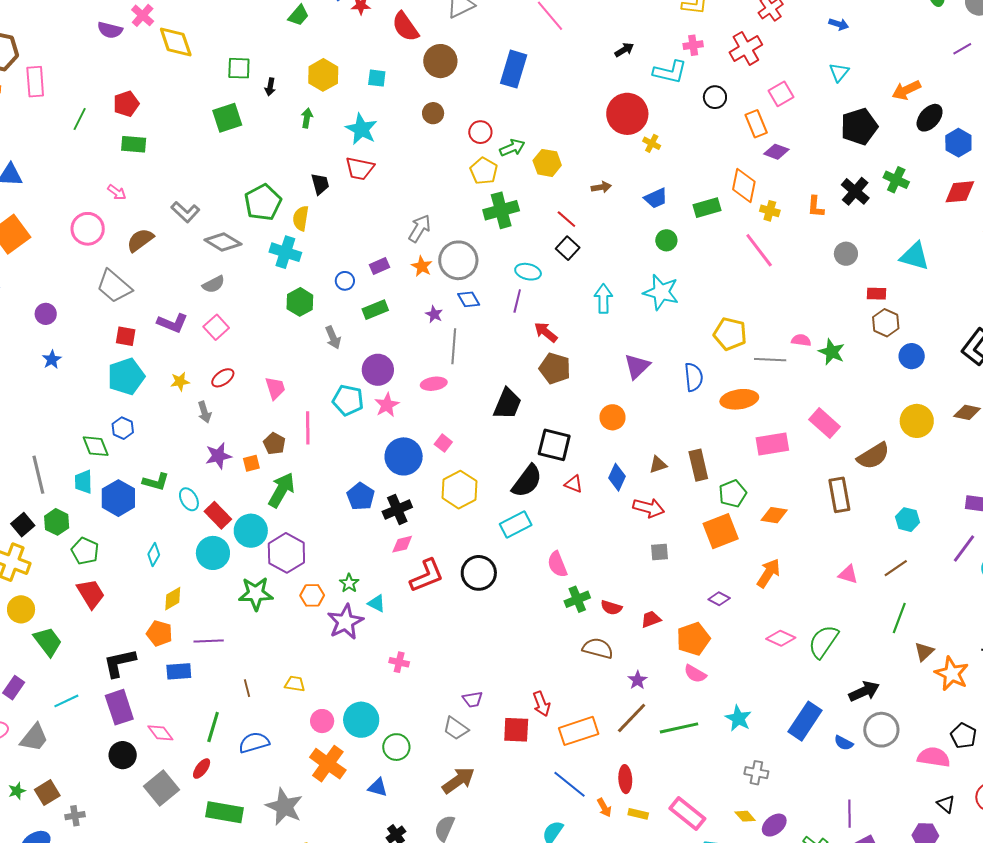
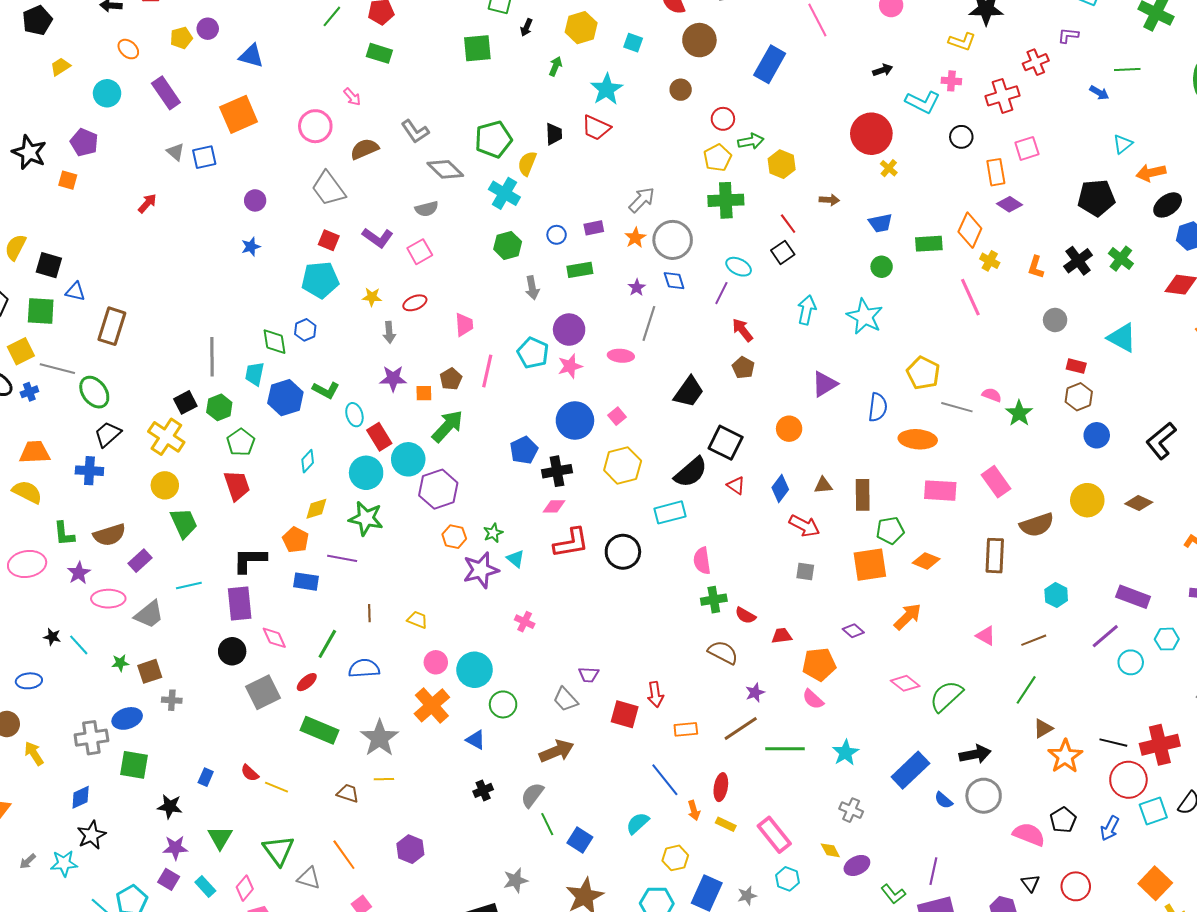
cyan triangle: (839, 72) -> (1123, 144), moved
brown pentagon: (555, 368) -> (743, 368), size x0.7
green star: (256, 594) -> (366, 518), moved
orange rectangle: (579, 731) -> (686, 729), size x0.6

